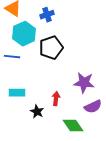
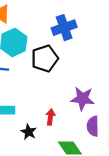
blue cross: (47, 15) -> (64, 28), moved, size x1.5
purple semicircle: (93, 107) -> (93, 126), turned 114

